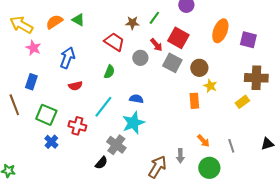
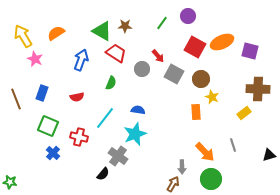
green line: (154, 18) -> (162, 23), moved
green triangle: (78, 20) -> (102, 31), moved, size x1.5
brown star: (132, 23) -> (125, 26), moved
yellow arrow: (21, 25) -> (23, 36), turned 30
orange ellipse: (220, 31) -> (222, 42), turned 45
red square: (178, 38) -> (195, 47), moved
blue arrow: (67, 58) -> (81, 60), moved
blue rectangle: (31, 82) -> (42, 93), moved
brown line: (14, 105) -> (16, 99), moved
orange arrow: (203, 141) -> (205, 152), size x1.5
gray line: (231, 146) -> (233, 145), moved
brown arrow: (157, 167) -> (173, 184), moved, size x0.7

